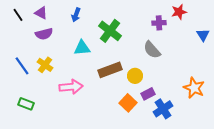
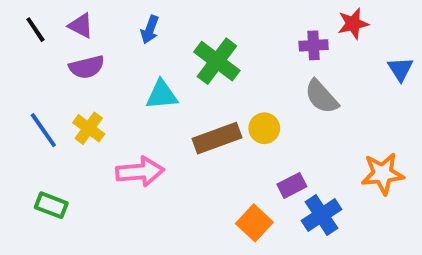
gray semicircle: (152, 50) -> (321, 97), moved
yellow circle: (135, 76) -> (264, 128), moved
orange star: (194, 88) -> (383, 174), turned -30
orange square: (128, 103) -> (254, 223), moved

